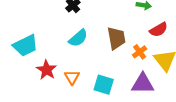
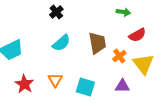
red star: (47, 70) -> (24, 84), moved
purple triangle: (143, 84) -> (122, 86), size x0.7

